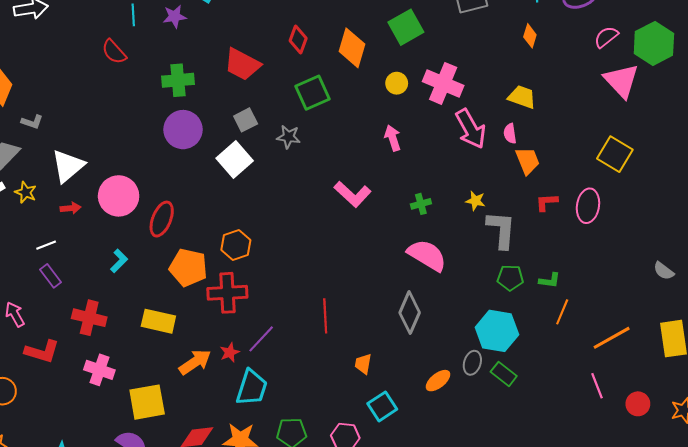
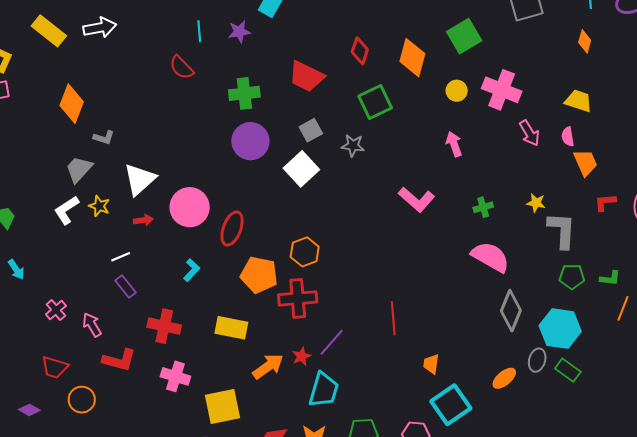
pink arrow: (471, 129) -> (529, 133), size x0.7
gray diamond: (410, 313) -> (511, 311), moved
cyan square: (382, 406) -> (451, 405), size x1.4

